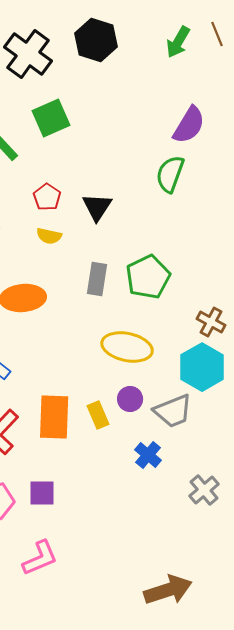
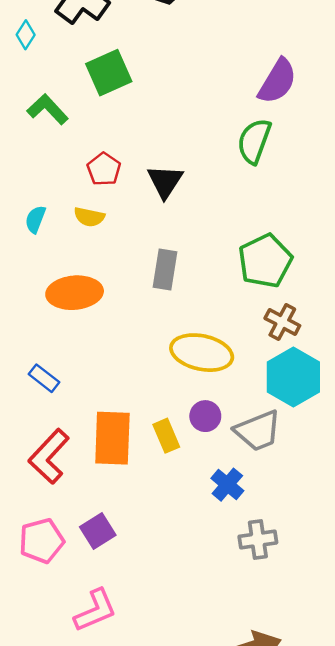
yellow semicircle: (49, 236) -> (89, 217), moved
green pentagon: (148, 277) -> (265, 261), moved
brown cross: (211, 322) -> (282, 322), moved
gray cross: (204, 490) -> (258, 540), moved, turned 32
purple square: (42, 493) -> (98, 531), turned -32

